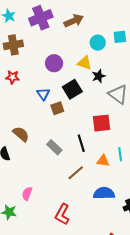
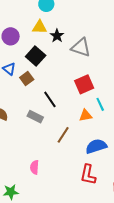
red square: (102, 123) -> (84, 84), moved
black line: (81, 143) -> (50, 99), moved
pink semicircle: (27, 194) -> (34, 167), moved
red L-shape: (62, 214) -> (88, 175), moved

